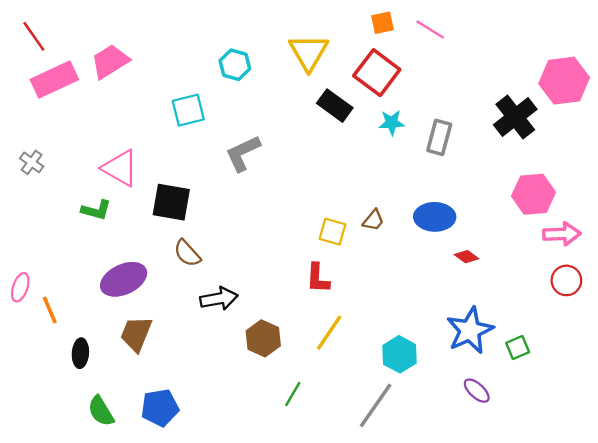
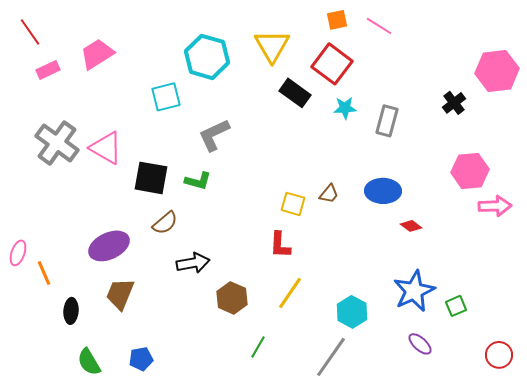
cyan hexagon: (235, 65) -> (207, 57), size x1.6
pink rectangle: (54, 79) -> (48, 70), size x0.6
black cross: (515, 117) -> (454, 103), size x0.6
gray cross: (32, 162) -> (57, 143), moved, size x2.0
green L-shape: (96, 210) -> (198, 181), moved
brown semicircle: (187, 253) -> (165, 223), turned -88
red circle: (566, 280) -> (499, 355), moved
blue pentagon: (160, 408) -> (141, 359), size x0.7

